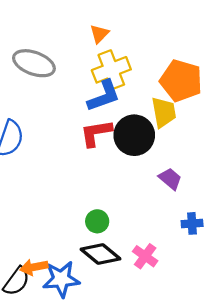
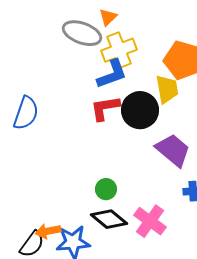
gray ellipse: (34, 63) -> (82, 33), moved
purple trapezoid: (170, 179) -> (173, 150), size x1.6
pink cross: (145, 256) -> (150, 221), size x1.4

